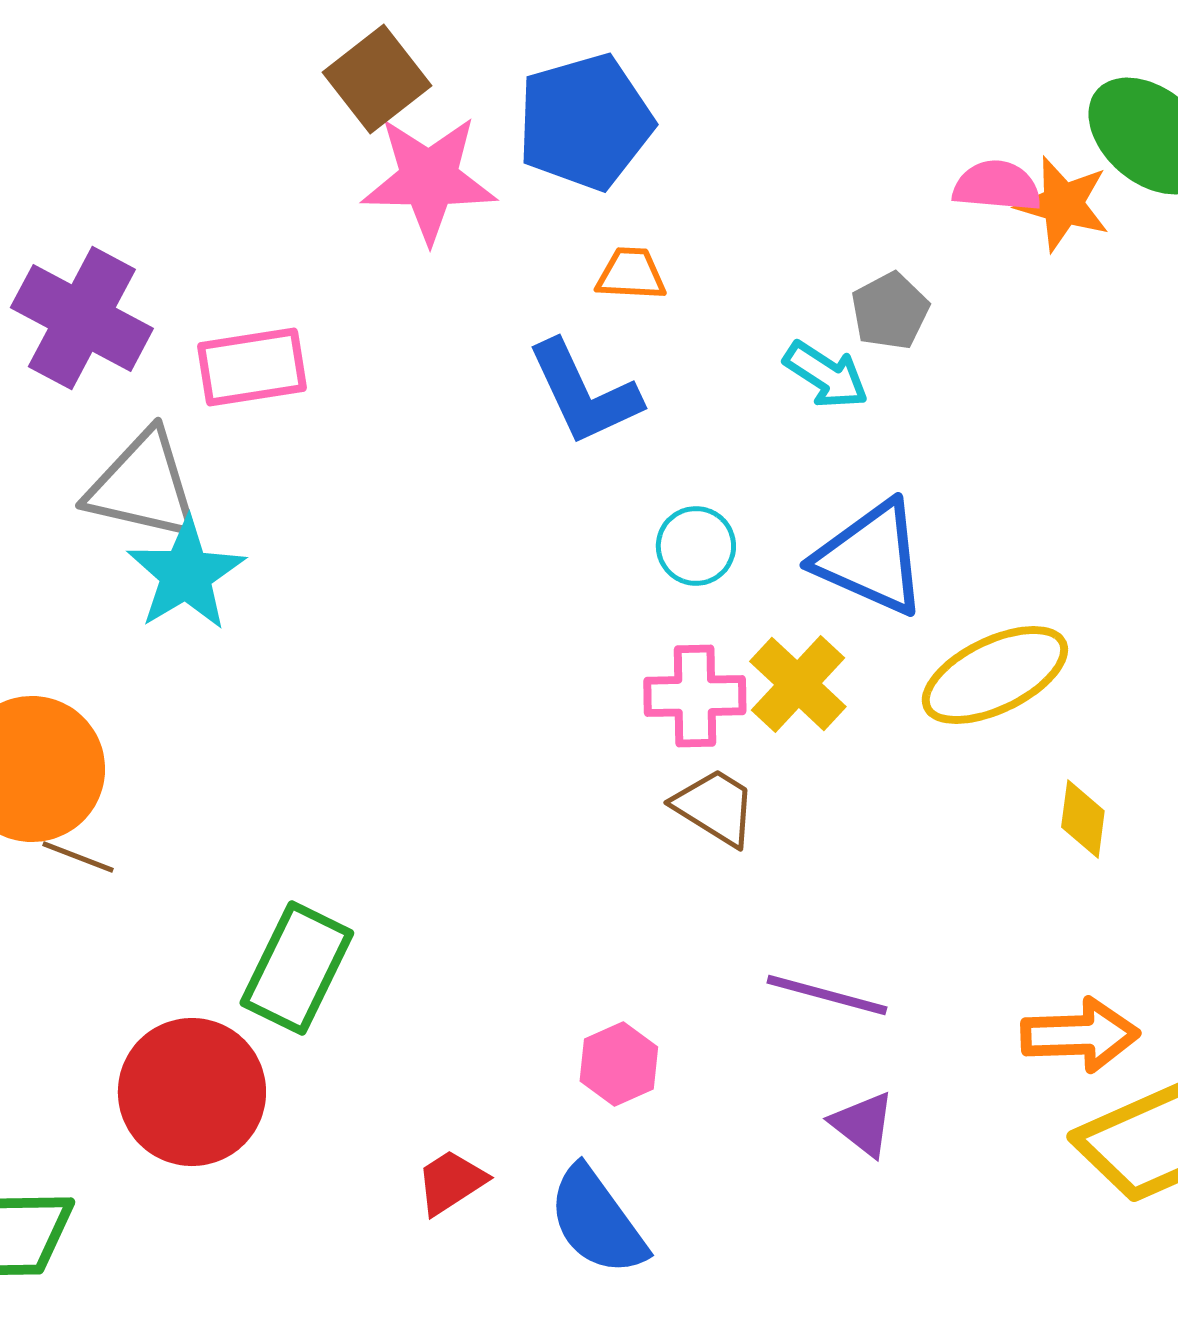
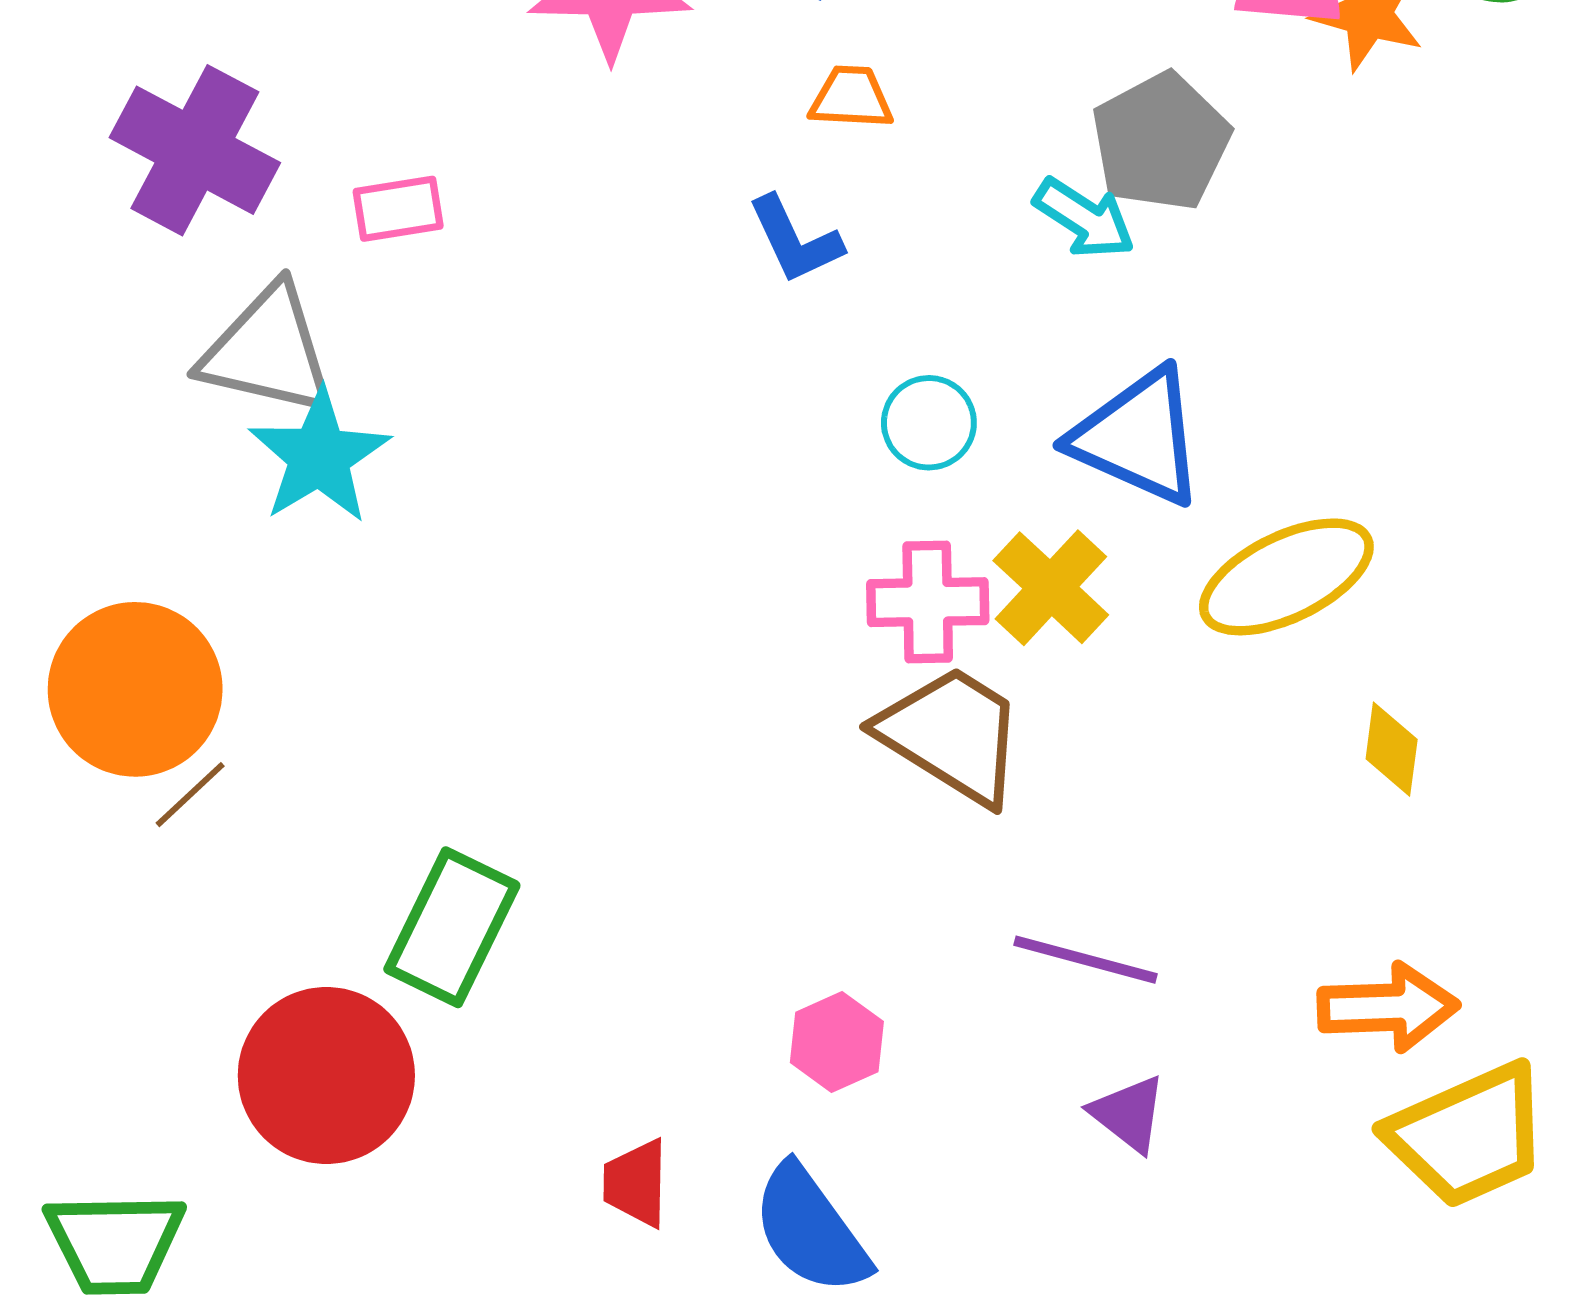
gray pentagon: (890, 311) -> (1161, 142), size x1.5
pink rectangle: (252, 367) -> (398, 209), size x0.7
blue L-shape: (584, 393) -> (795, 240), size x0.7
brown trapezoid: (715, 807) -> (952, 735), size x1.5
brown line: (78, 857) -> (190, 795), turned -64
red trapezoid: (451, 1182) -> (636, 1183), turned -56

